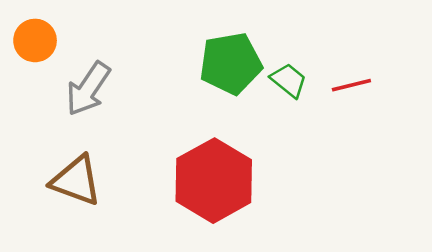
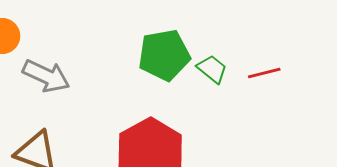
gray arrow: (88, 89) -> (46, 76), turned -99

